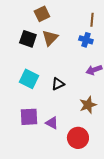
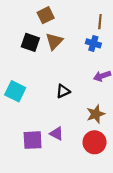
cyan square: (29, 79) -> (15, 91), moved
purple square: (29, 117) -> (33, 140), moved
red circle: (78, 138) -> (94, 142), moved

